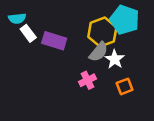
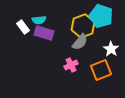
cyan semicircle: (17, 18) -> (39, 20), moved
white star: (115, 59) -> (111, 49), moved
orange square: (125, 86) -> (101, 70), size x1.5

